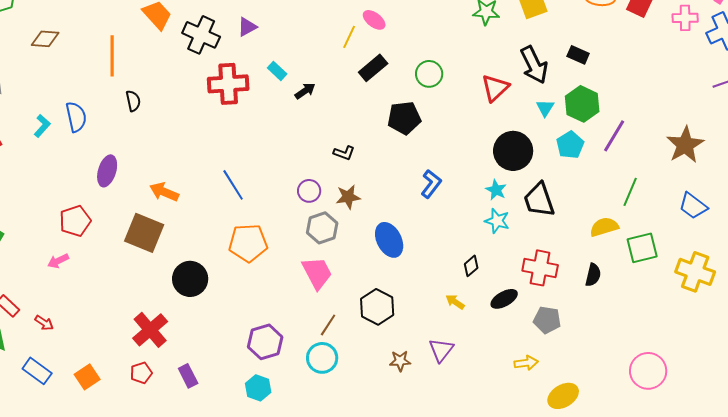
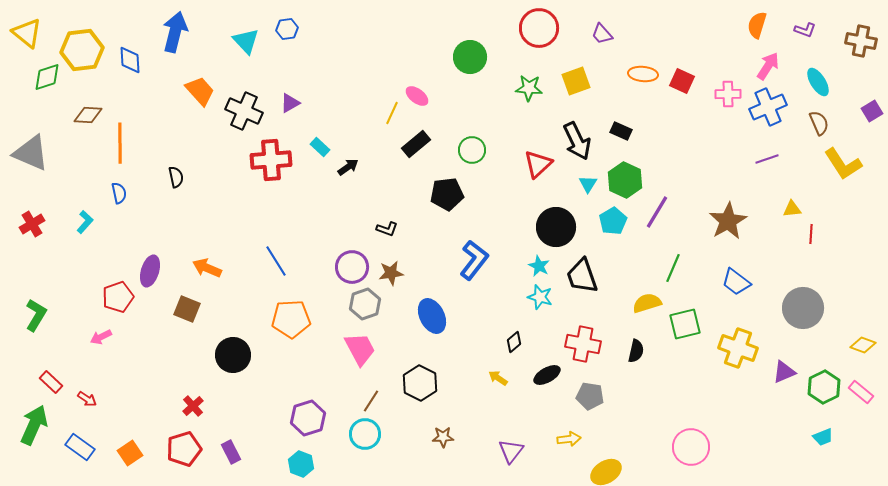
orange line: (112, 56) -> (120, 143), moved
blue semicircle: (76, 117) -> (119, 193), size x0.7
cyan L-shape: (42, 126) -> (85, 222), moved
purple ellipse: (107, 171) -> (150, 271), moved
blue L-shape: (431, 184) -> (474, 260), size x1.4
purple circle: (309, 191) -> (352, 267), size x1.4
brown square: (144, 233) -> (187, 309), size x0.7
red cross: (150, 330) -> (193, 406), size x0.6
purple triangle: (441, 350) -> (511, 451), moved
red pentagon: (141, 373) -> (184, 449), size x1.6

